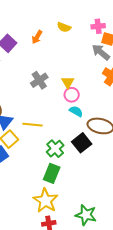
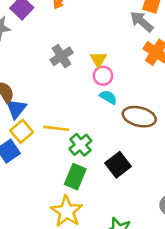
yellow line: (32, 125) -> (56, 128), moved
black square: (82, 143) -> (118, 165), moved

